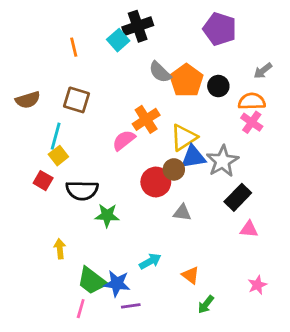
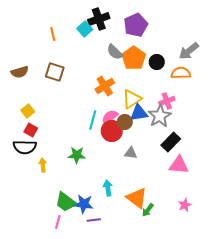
purple pentagon: (220, 29) -> (136, 25), moved, turned 30
gray arrow: (263, 71) -> (189, 51), size x1.5
pink cross: (252, 122) -> (167, 101), moved, turned 35
cyan line: (56, 136) -> (93, 120), moved
pink semicircle: (124, 140) -> (110, 117), moved
yellow square: (58, 156) -> (28, 111), moved
black semicircle: (82, 190) -> (25, 147), moved
pink triangle: (249, 229) -> (179, 165), size x1.5
yellow arrow: (60, 249) -> (43, 165), moved
cyan arrow: (150, 261) -> (108, 188), turned -70
orange triangle: (191, 275) -> (137, 198), size x1.6
green arrow: (206, 304) -> (148, 210), moved

